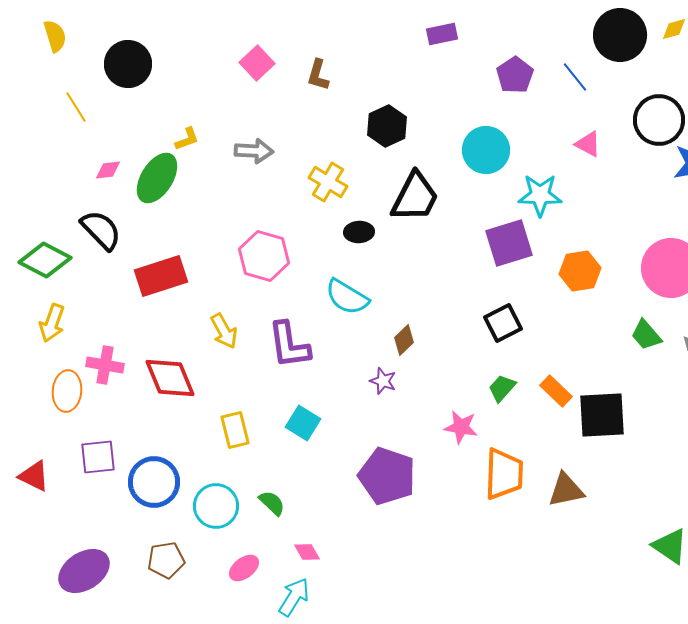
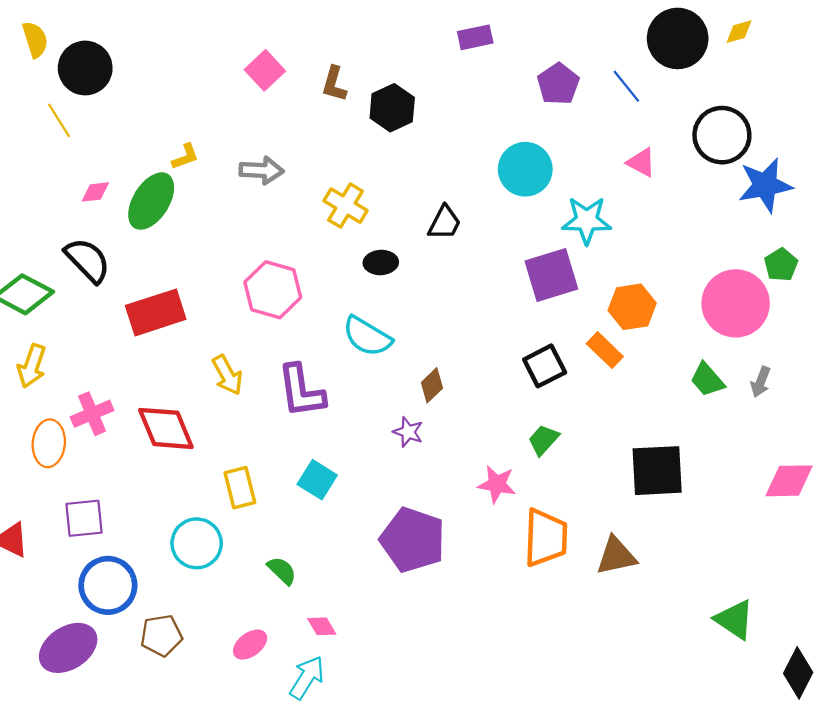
black circle: (128, 64) -> (85, 68), moved
black hexagon: (387, 126) -> (392, 108), moved
black trapezoid: (415, 197) -> (445, 223), size x0.6
pink cross: (105, 365) -> (92, 414), turned -33
orange rectangle: (556, 391) -> (605, 350), moved
blue circle: (154, 482) -> (108, 585), moved
cyan circle: (216, 506) -> (197, 543), moved

